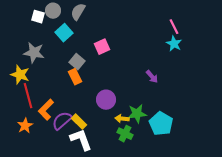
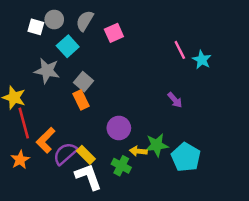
pink line: (174, 27) -> (180, 50), moved
pink square: (102, 47) -> (114, 33), moved
gray star: (34, 53) -> (47, 71), moved
green cross: (125, 134) -> (121, 166), moved

